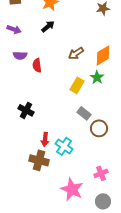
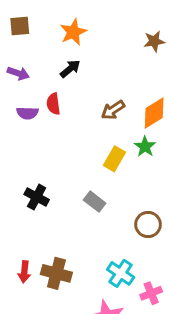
red semicircle: (37, 65) -> (53, 104), moved
gray rectangle: (84, 113) -> (95, 202), moved
red arrow: (45, 139) -> (24, 272), moved
cyan cross: (64, 146) -> (121, 273), moved

